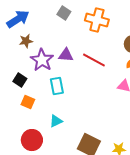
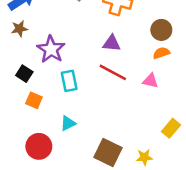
brown star: (26, 41) -> (19, 29), moved
purple triangle: (66, 55) -> (112, 43), moved
red line: (94, 60) -> (113, 72), moved

